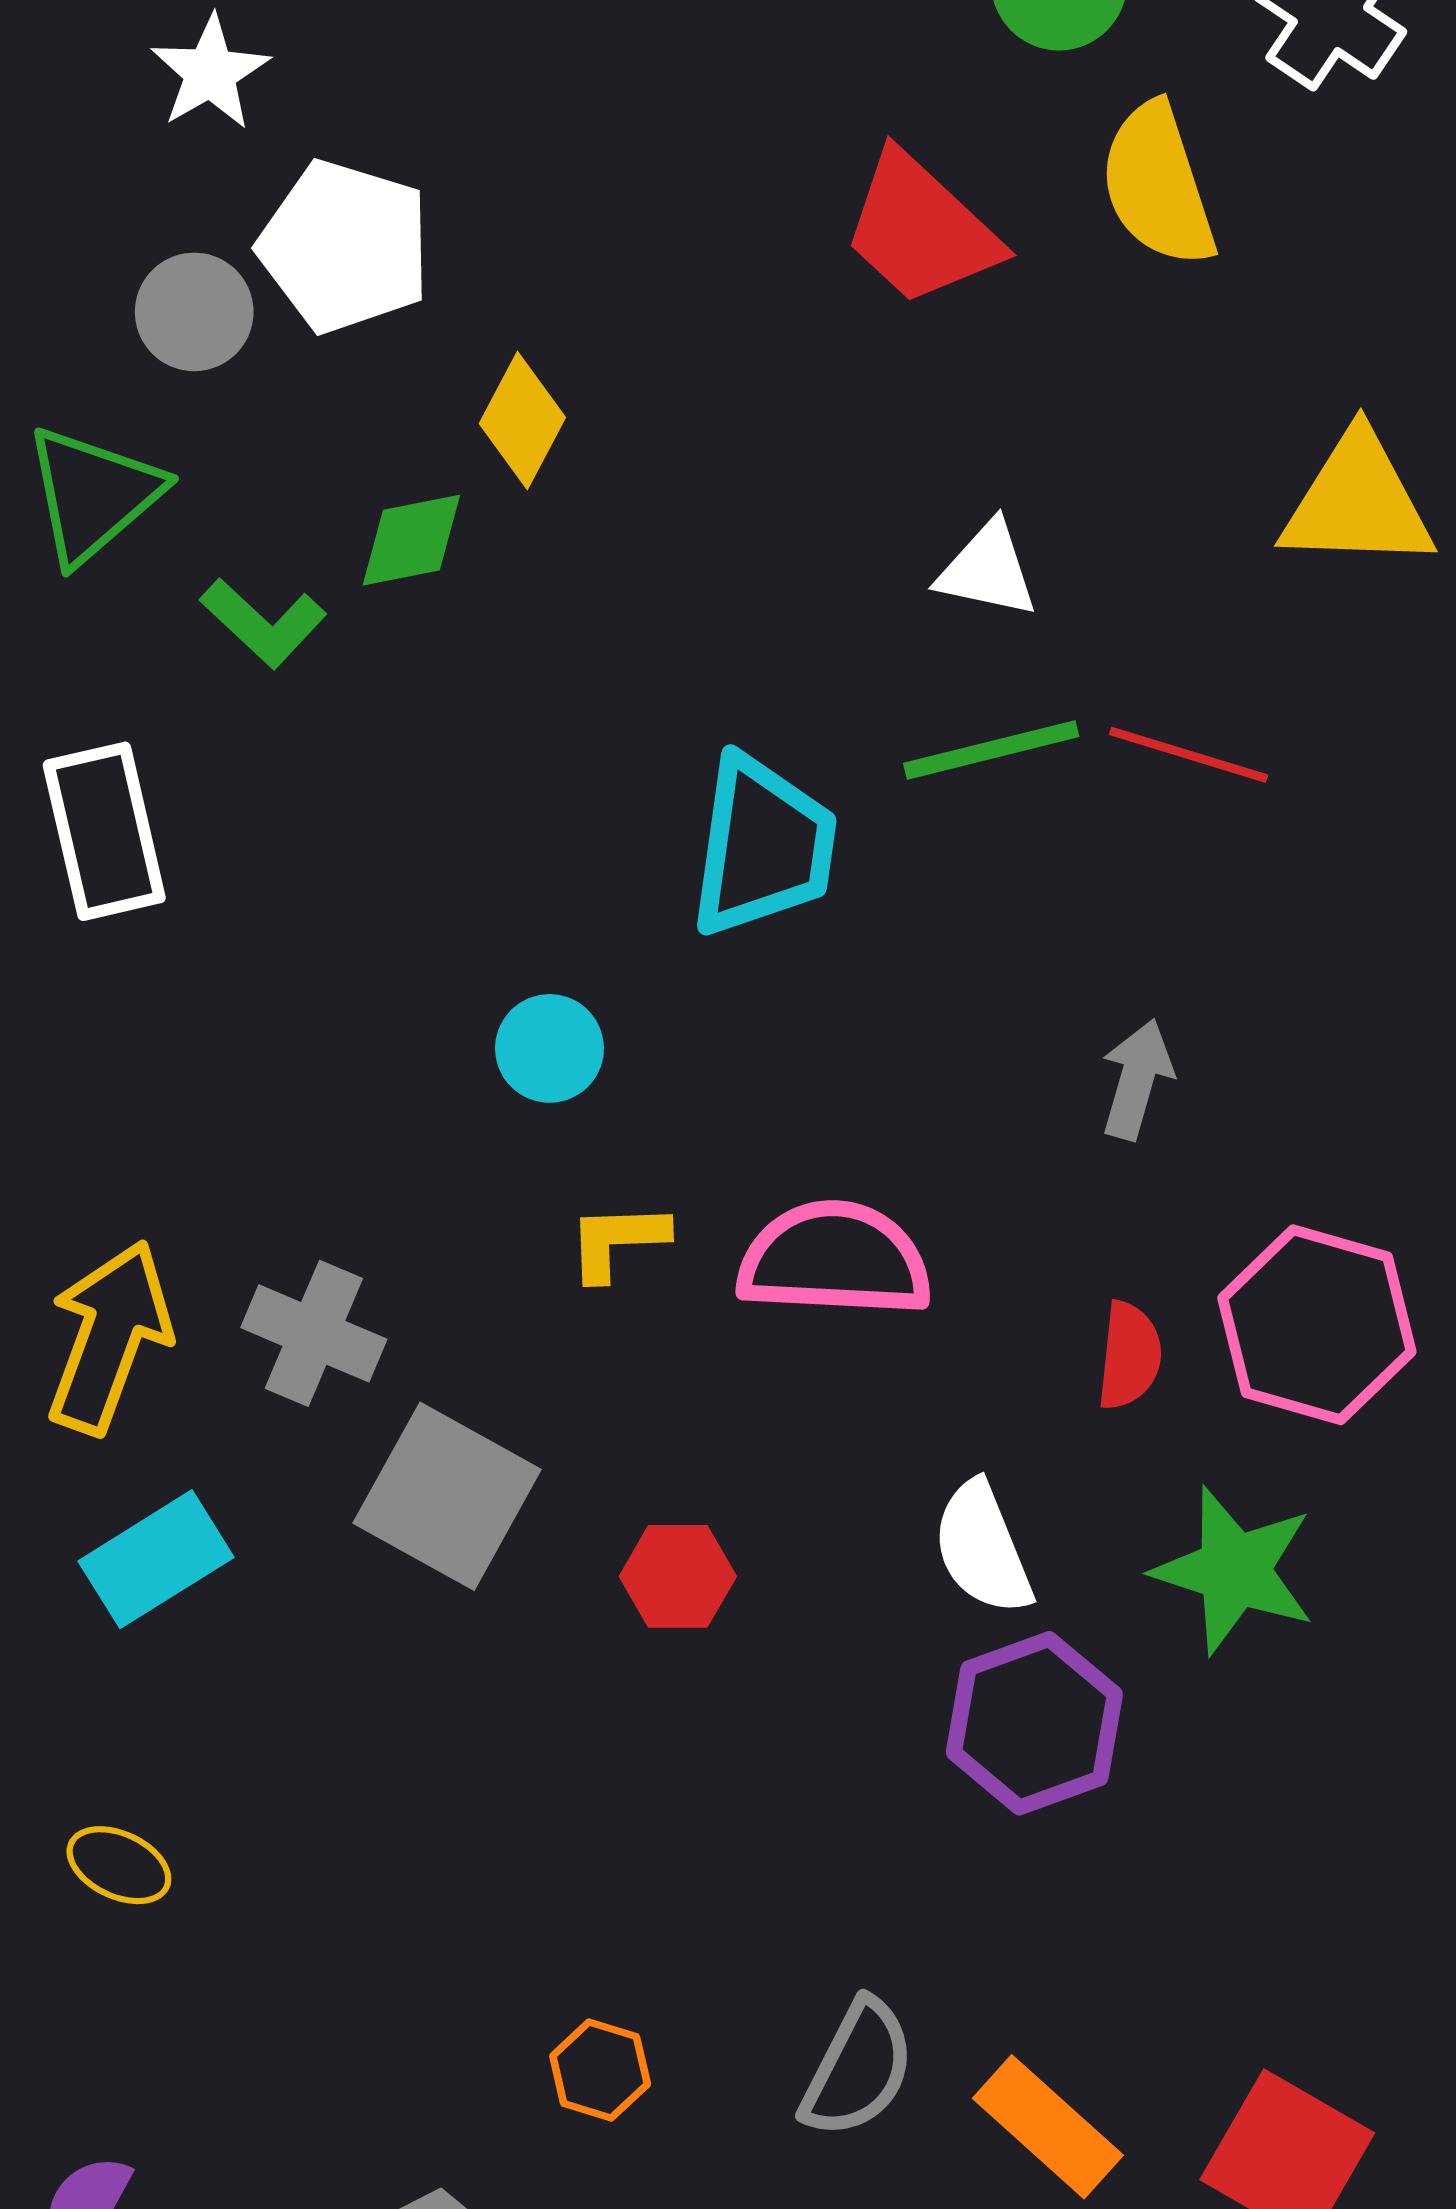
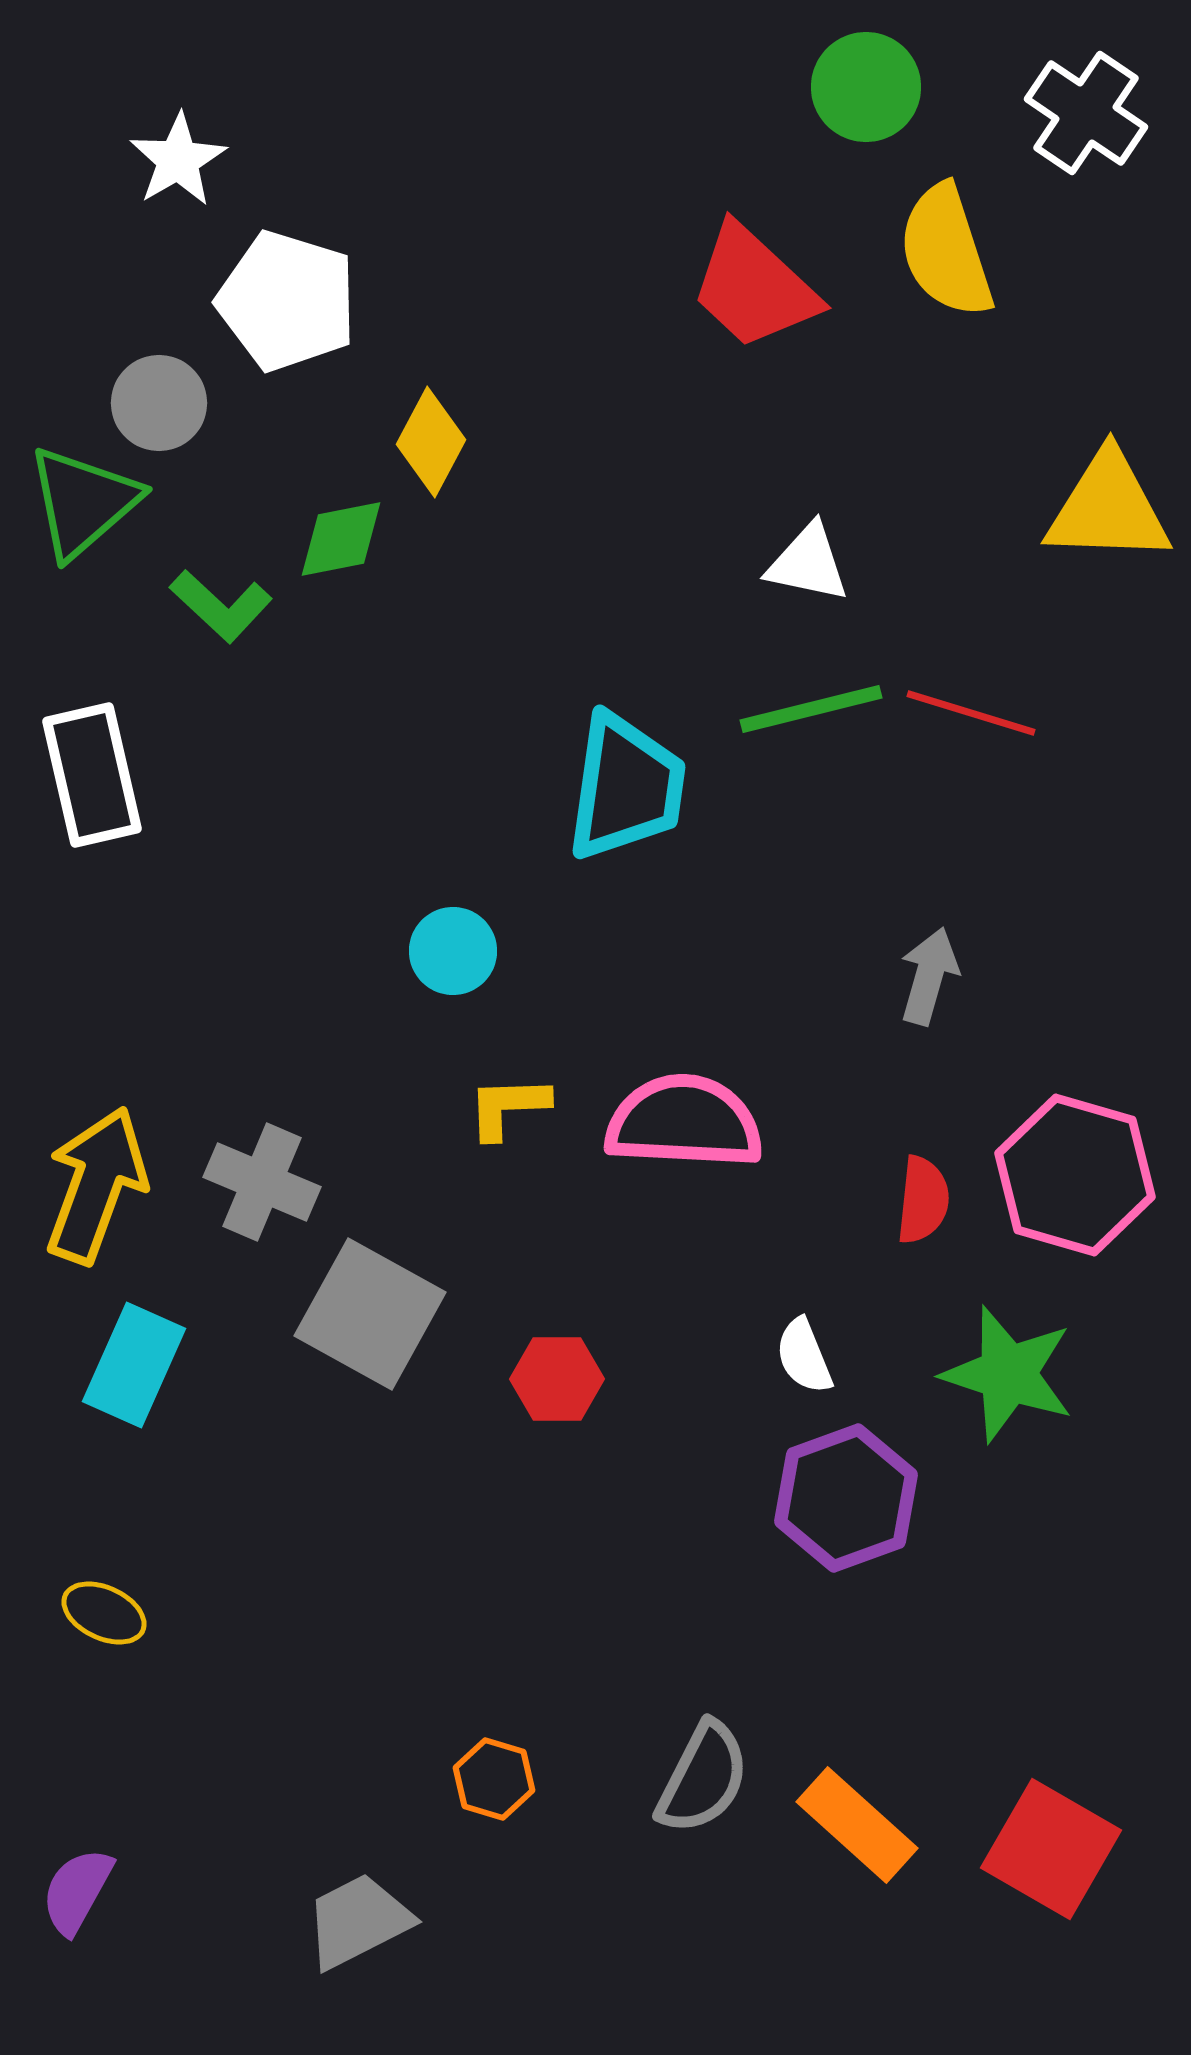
gray circle: (194, 312) -> (159, 403), moved
white semicircle: (983, 1548) -> (804, 1356), size x0.7
cyan rectangle: (156, 1559) -> (134, 1365), turned -34

